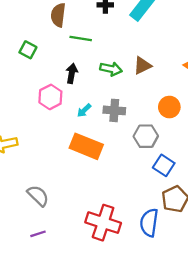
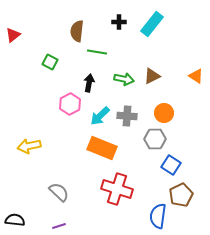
orange circle: (169, 107) -> (164, 113), moved
cyan arrow: (84, 110) -> (100, 116), size x1.5
red cross: (103, 223) -> (117, 189), moved

